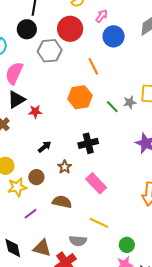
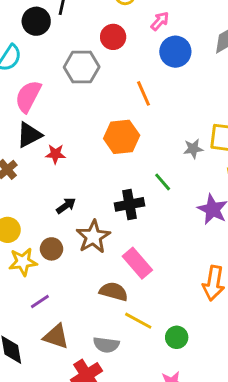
black circle: (27, 29) -> (36, 21), moved
red circle: (70, 29) -> (113, 37), size x0.7
green line: (112, 107) -> (163, 182), moved
brown star: (65, 167) -> (93, 237), size x1.6
brown semicircle: (62, 202) -> (114, 292), moved
green circle: (127, 245) -> (177, 337), moved
brown triangle: (42, 248) -> (56, 336), moved

